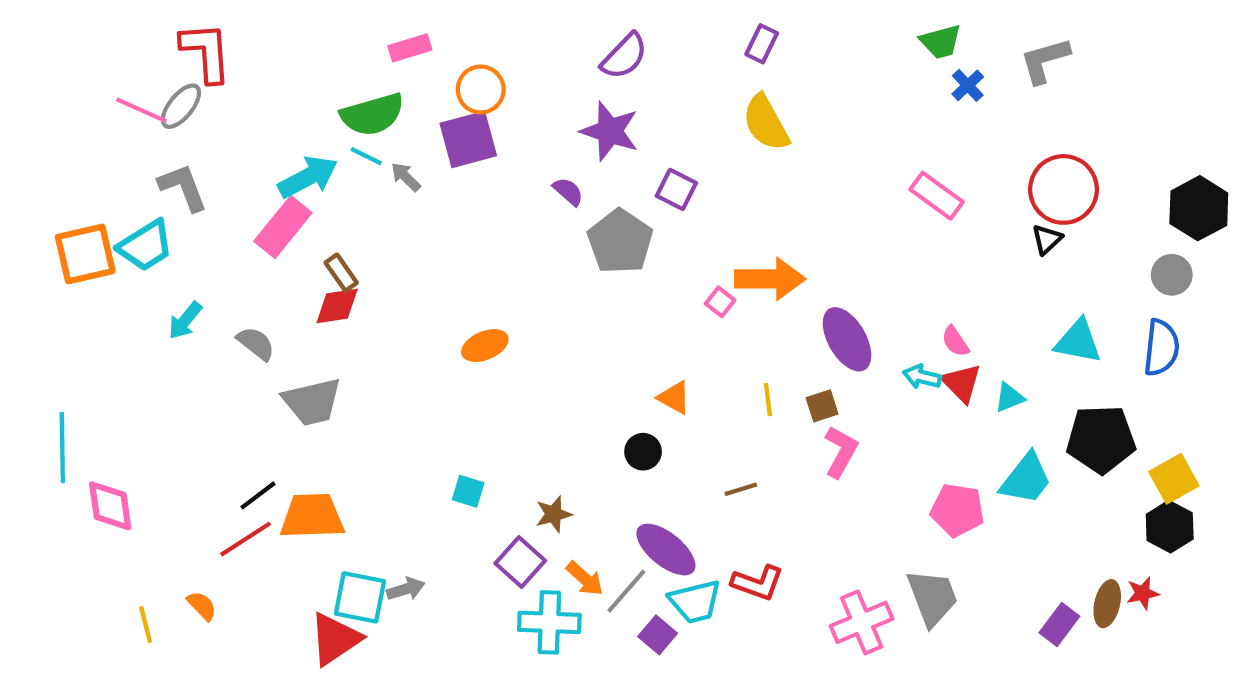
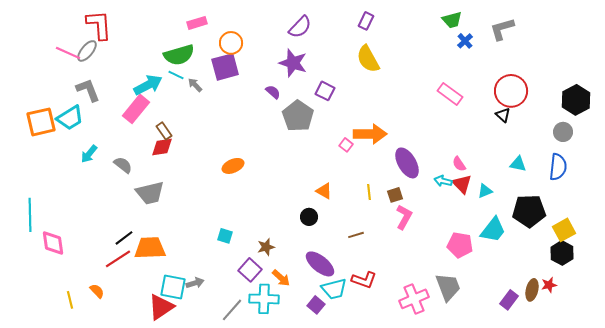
black triangle: (1047, 239) -> (503, 115), turned -35
cyan triangle: (1078, 341) -> (518, 164), size x0.7
gray line: (626, 591) -> (232, 310), moved

